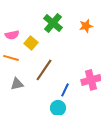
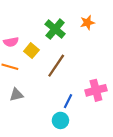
orange star: (86, 26) -> (87, 23), moved
brown line: (44, 70) -> (56, 66), moved

